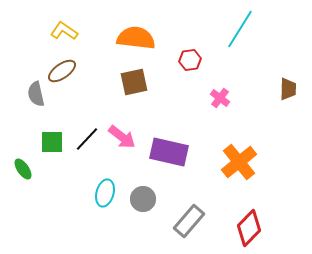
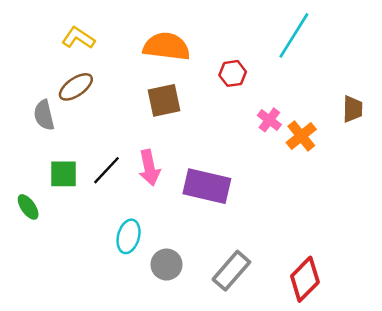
pink arrow: (122, 137) -> (149, 168), turned 40
orange cross: (239, 162) -> (301, 136), moved, size x0.7
gray circle: (143, 199) -> (166, 265), moved

